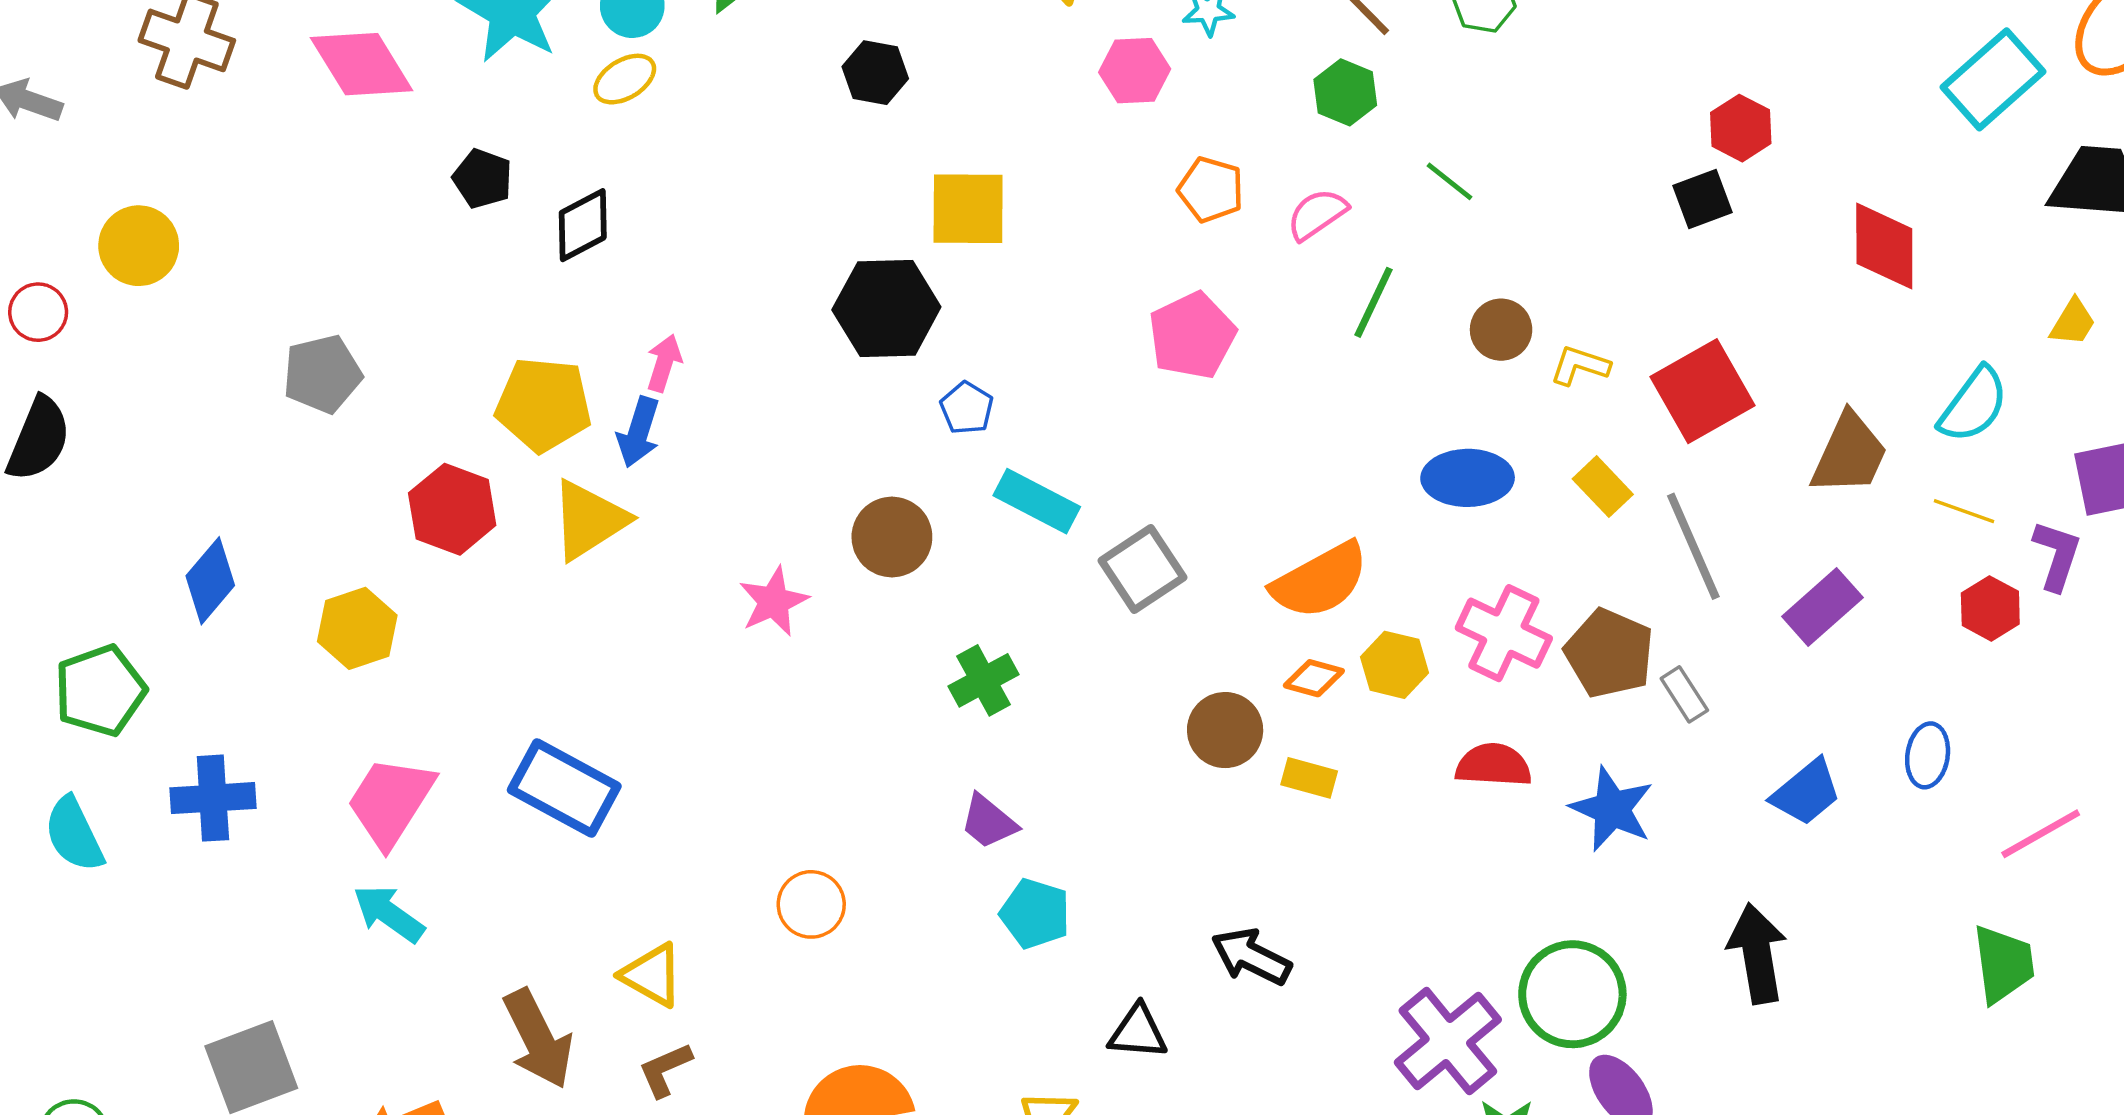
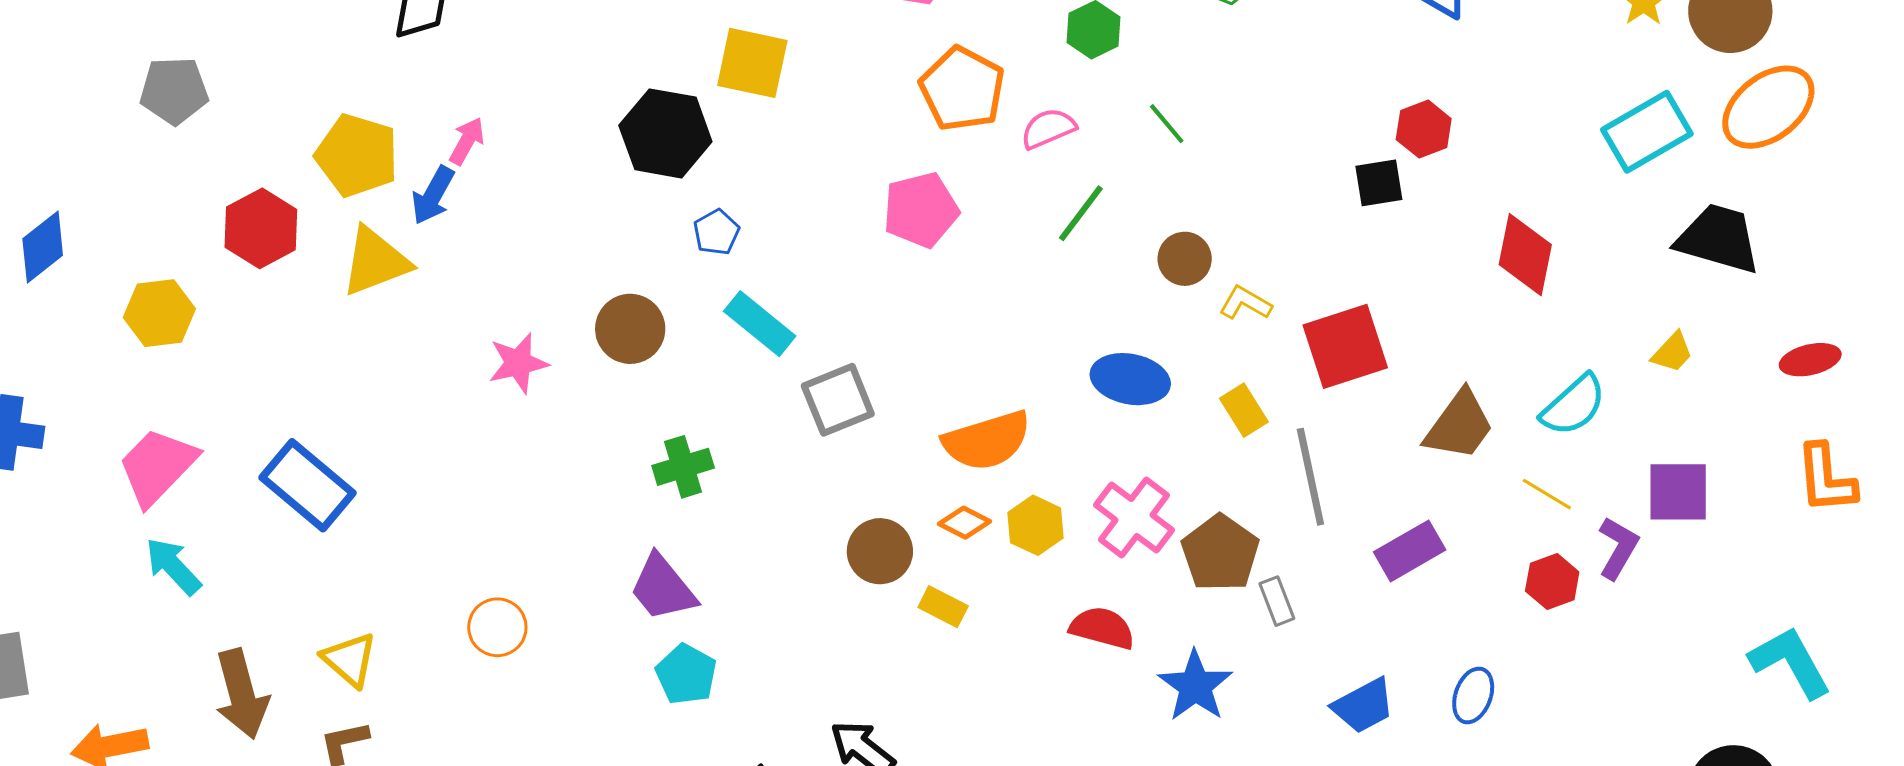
orange pentagon: (1211, 190) -> (962, 89), size x1.5
purple trapezoid: (989, 822) -> (663, 588), size x1.4
cyan arrow: (389, 914) -> (173, 566), moved

